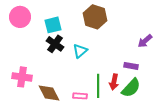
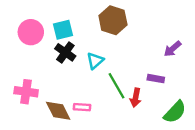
pink circle: (20, 17) -> (31, 32), moved
green line: (98, 86) -> (117, 86), moved, turned -30
green semicircle: (131, 88) -> (175, 112), moved
pink rectangle: (80, 96) -> (82, 107), moved

